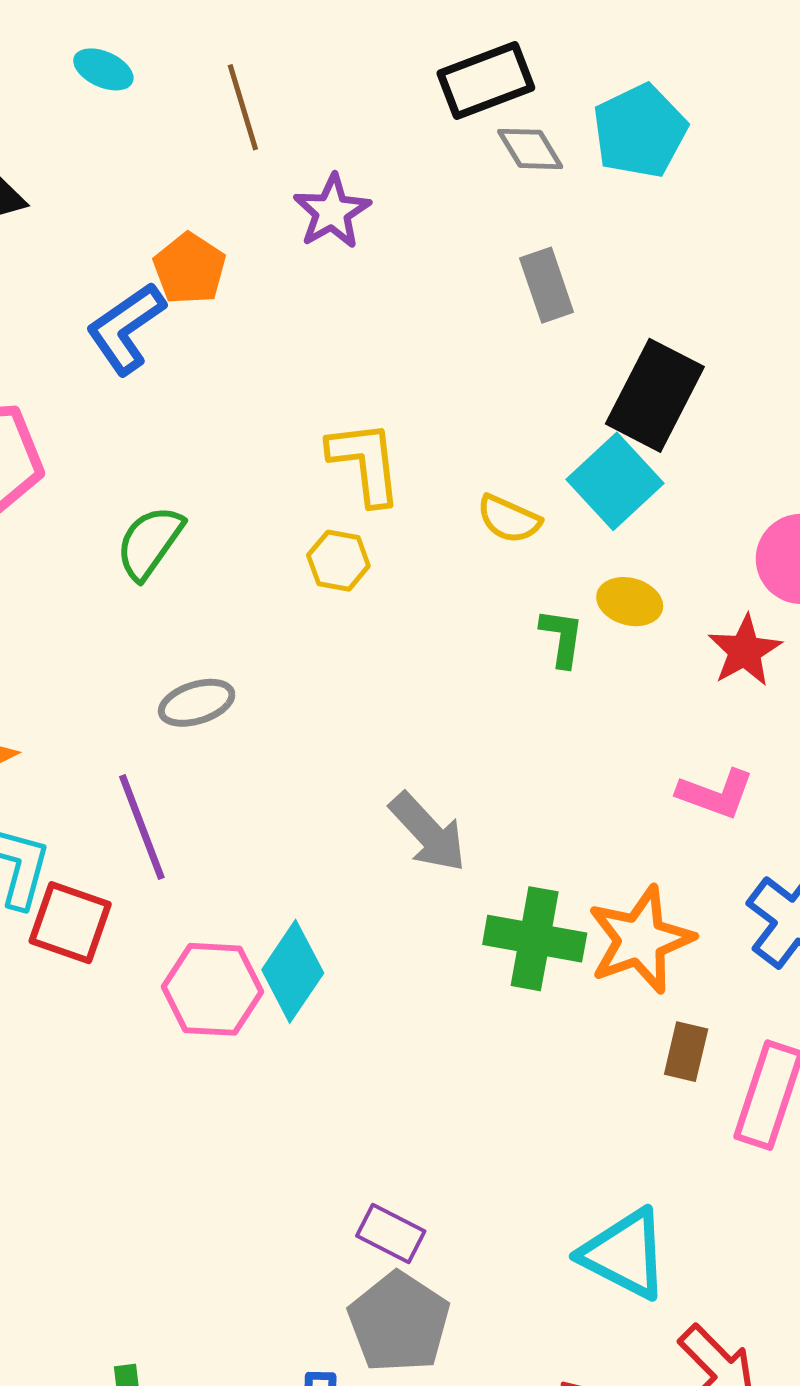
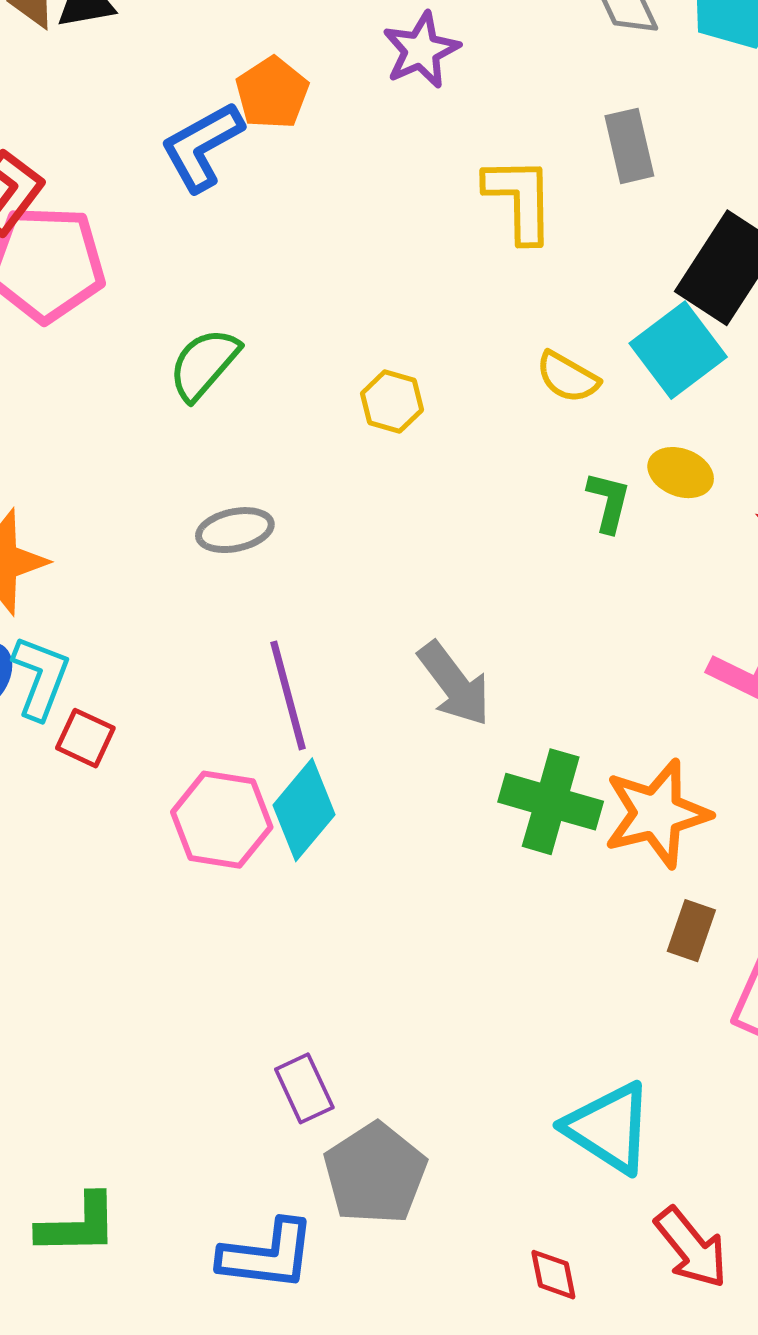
yellow L-shape: (365, 463) -> (520, 199), moved
purple line: (142, 827) -> (288, 695), moved
red square: (70, 923) -> (85, 738), size x0.7
purple rectangle: (391, 1233) -> (304, 1088), moved, turned 32

